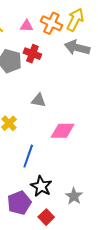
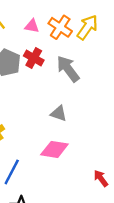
gray arrow: (77, 48) -> (68, 69), moved, turned 30
gray triangle: (38, 100) -> (59, 113), moved

